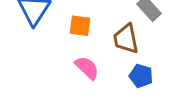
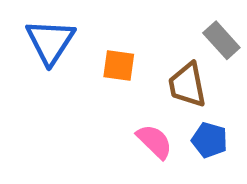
pink semicircle: (87, 68) -> (154, 141), moved

